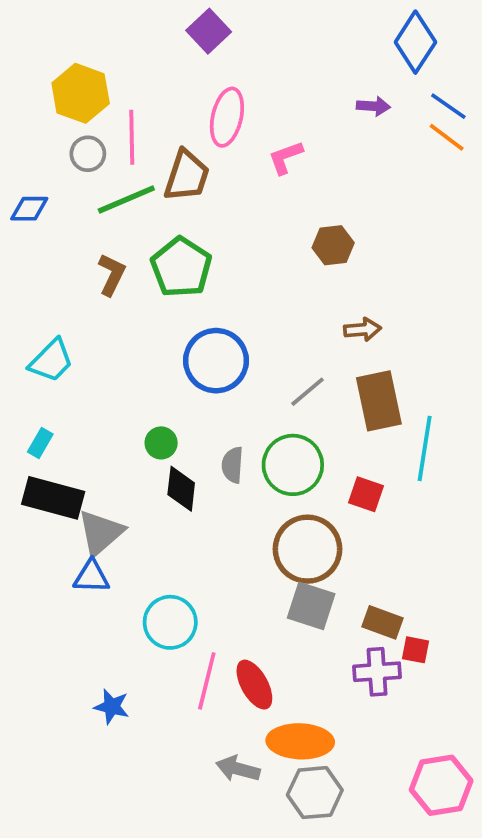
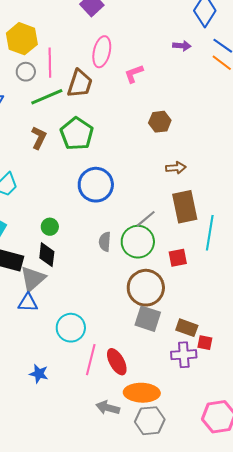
gray line: (307, 392) -> (146, 219), moved
green circle: (161, 443) -> (50, 227), moved
black diamond: (181, 489) -> (47, 255), moved
red square: (366, 494) -> (178, 258), turned -30

